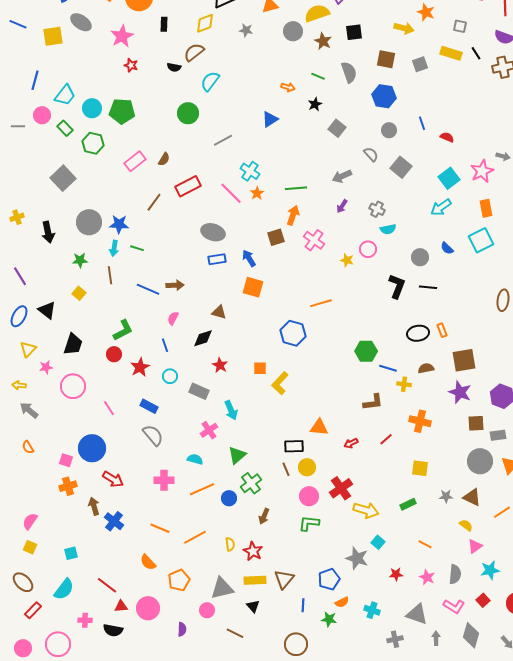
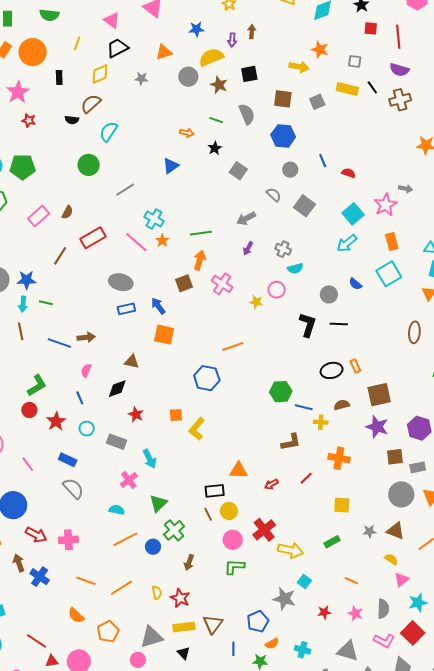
pink cross: (164, 480) -> (68, 540), moved
red square: (483, 600) -> (413, 633), size x1.6

